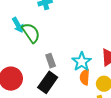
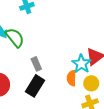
cyan star: (82, 62) -> (81, 64), moved

